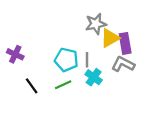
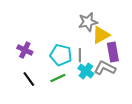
purple rectangle: (125, 43) -> (113, 52), moved
purple cross: (15, 54) -> (25, 50), moved
gray L-shape: (123, 64) -> (105, 68), moved

